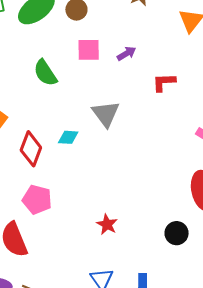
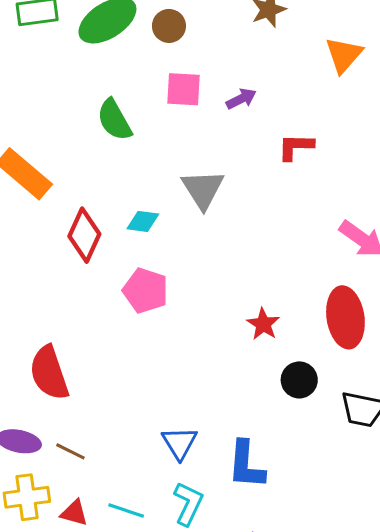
pink pentagon: (37, 200) -> (145, 291), moved
red star: (107, 224) -> (263, 324), moved

